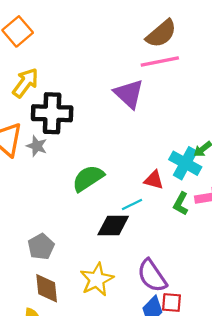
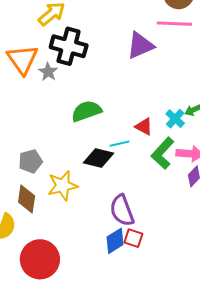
purple triangle: (129, 94) -> (140, 45), turned 40
cyan cross: (185, 163) -> (175, 119), size x0.7
green L-shape: (181, 204) -> (163, 153), size x1.5
yellow star: (97, 280) -> (63, 186), moved

